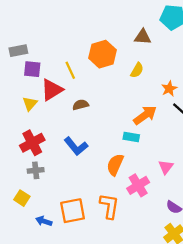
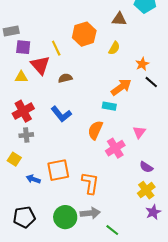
red triangle: (52, 90) -> (40, 65), turned -40
yellow triangle: (30, 104) -> (21, 77), turned 48
orange L-shape: (109, 206) -> (90, 183), moved

